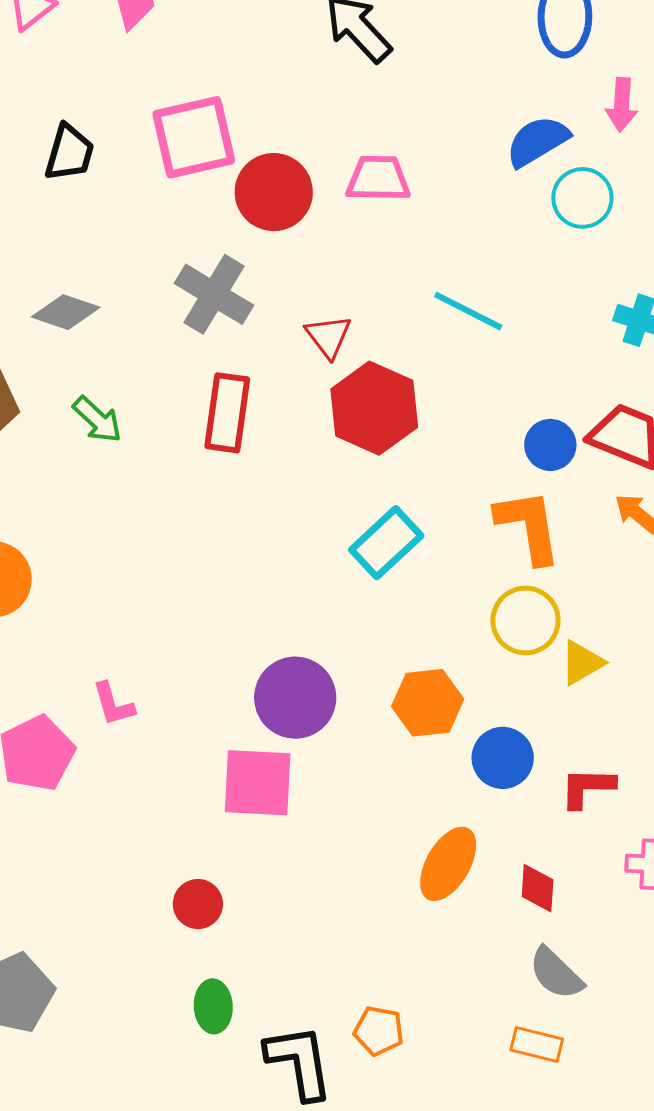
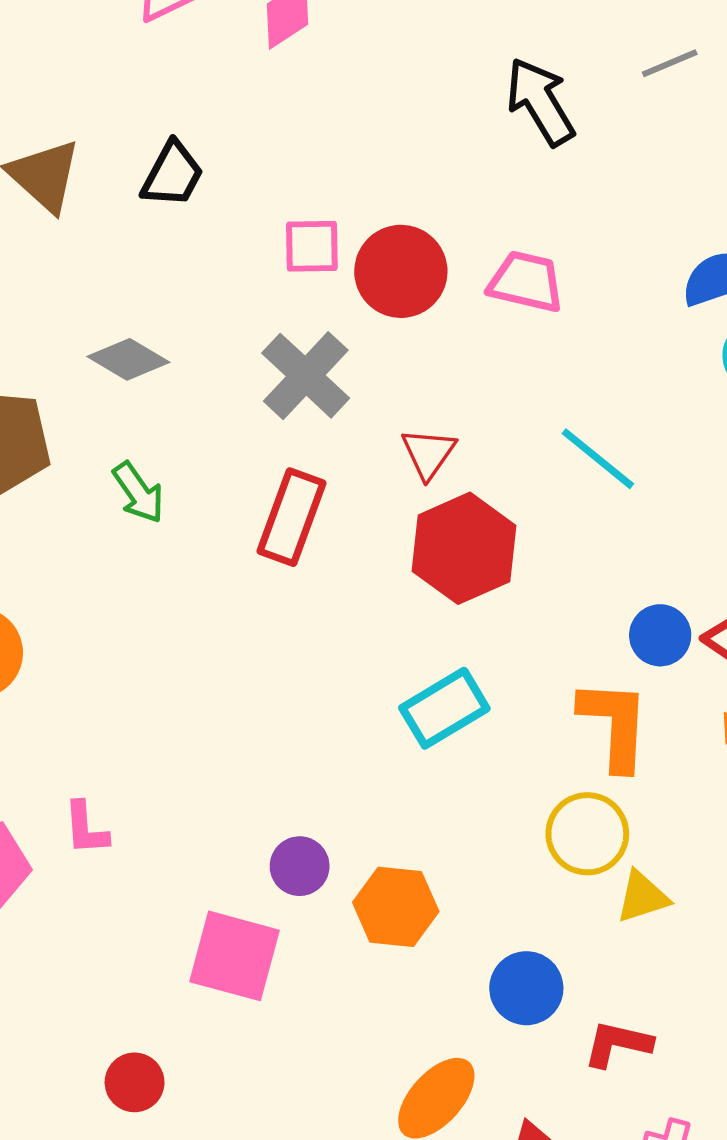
pink square: (194, 137) -> (312, 246), moved, size x0.6
purple circle: (295, 698) -> (300, 866), size x0.6
orange hexagon: (428, 703) -> (396, 907), moved

